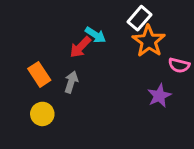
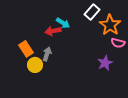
orange star: (149, 41) -> (110, 25), moved
red arrow: (80, 47) -> (53, 31), turned 35
yellow circle: (42, 114) -> (35, 65), moved

